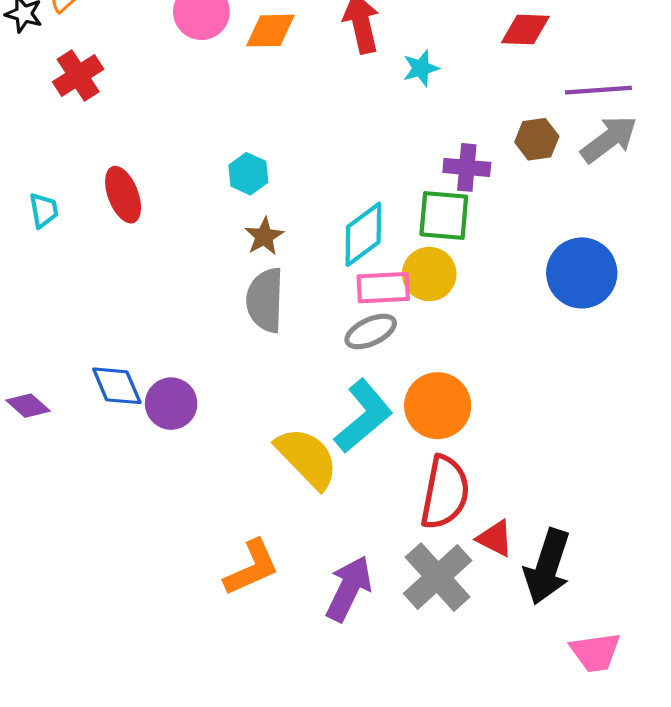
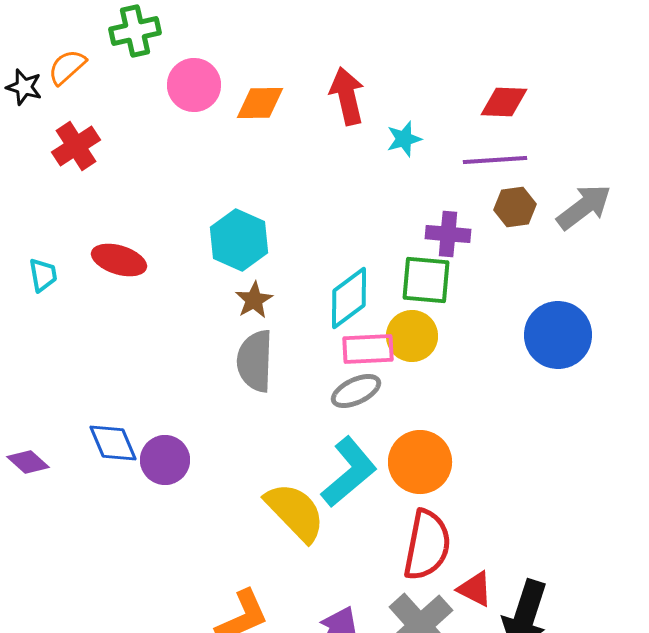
purple line: (598, 90) -> (495, 160), moved
cyan hexagon: (248, 174) -> (239, 240), size x1.5
red ellipse: (123, 195) -> (119, 260), turned -52

